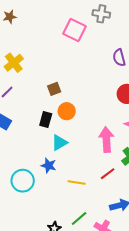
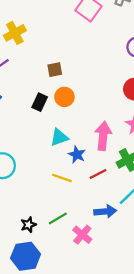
cyan triangle: (59, 143) -> (59, 137), moved
blue star: (49, 166) -> (77, 155), moved

